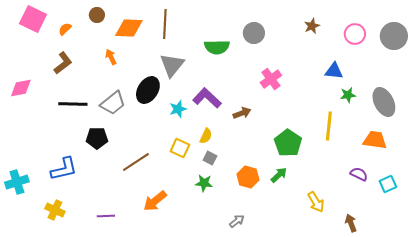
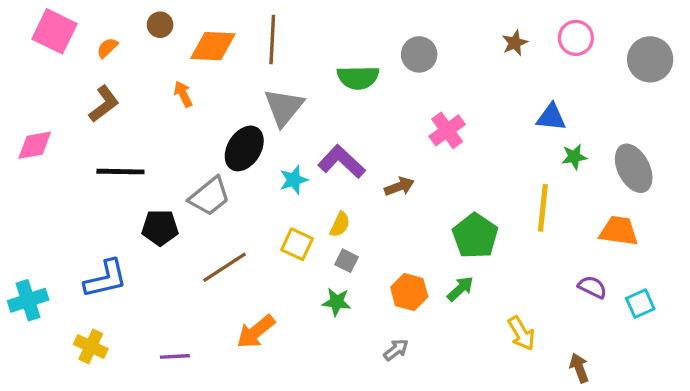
pink circle: (355, 34) -> (576, 38), moved
gray trapezoid: (113, 103) -> (210, 196), moved
gray arrow: (237, 221) -> (396, 350), moved

